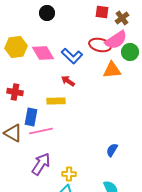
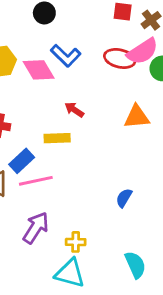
blue L-shape: (72, 56) -> (66, 56), moved
orange triangle: (112, 70) -> (137, 117), moved
blue rectangle: (31, 117) -> (22, 161), turned 36
blue semicircle: (112, 150) -> (124, 198), moved

